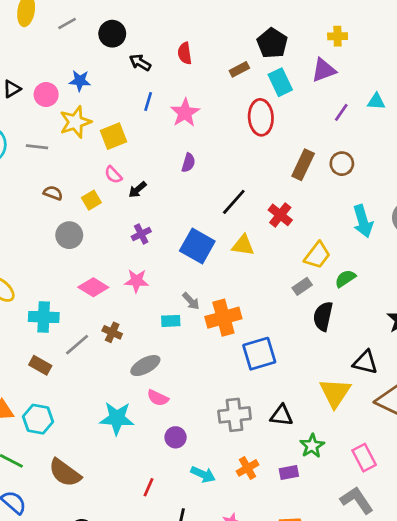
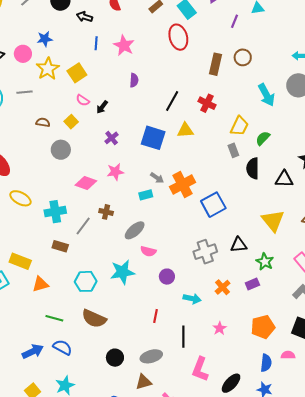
gray rectangle: (302, 286) -> (233, 150), turned -64
black triangle: (365, 362) -> (284, 179), moved
cyan hexagon: (38, 419) -> (86, 281), moved

